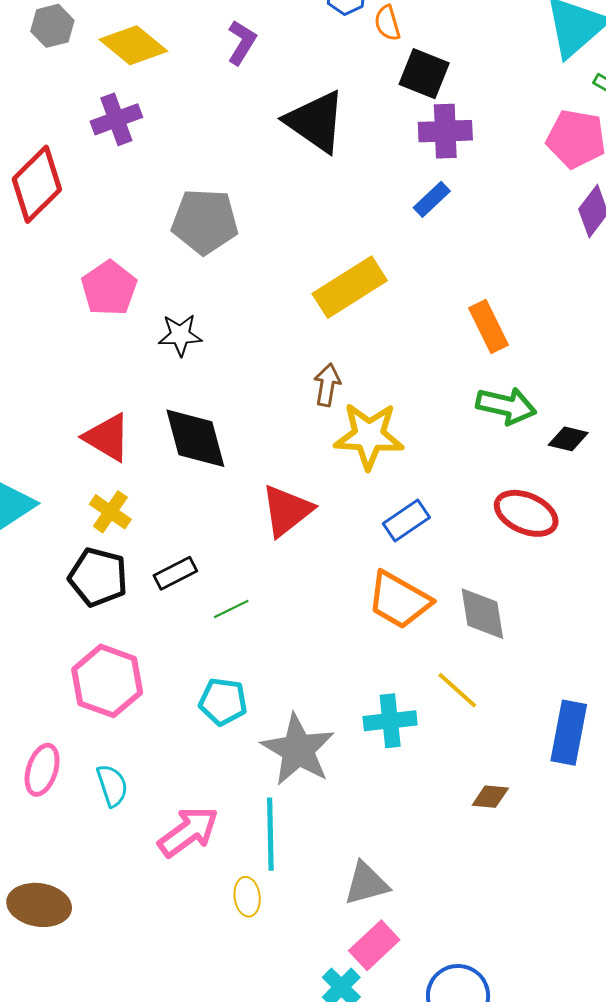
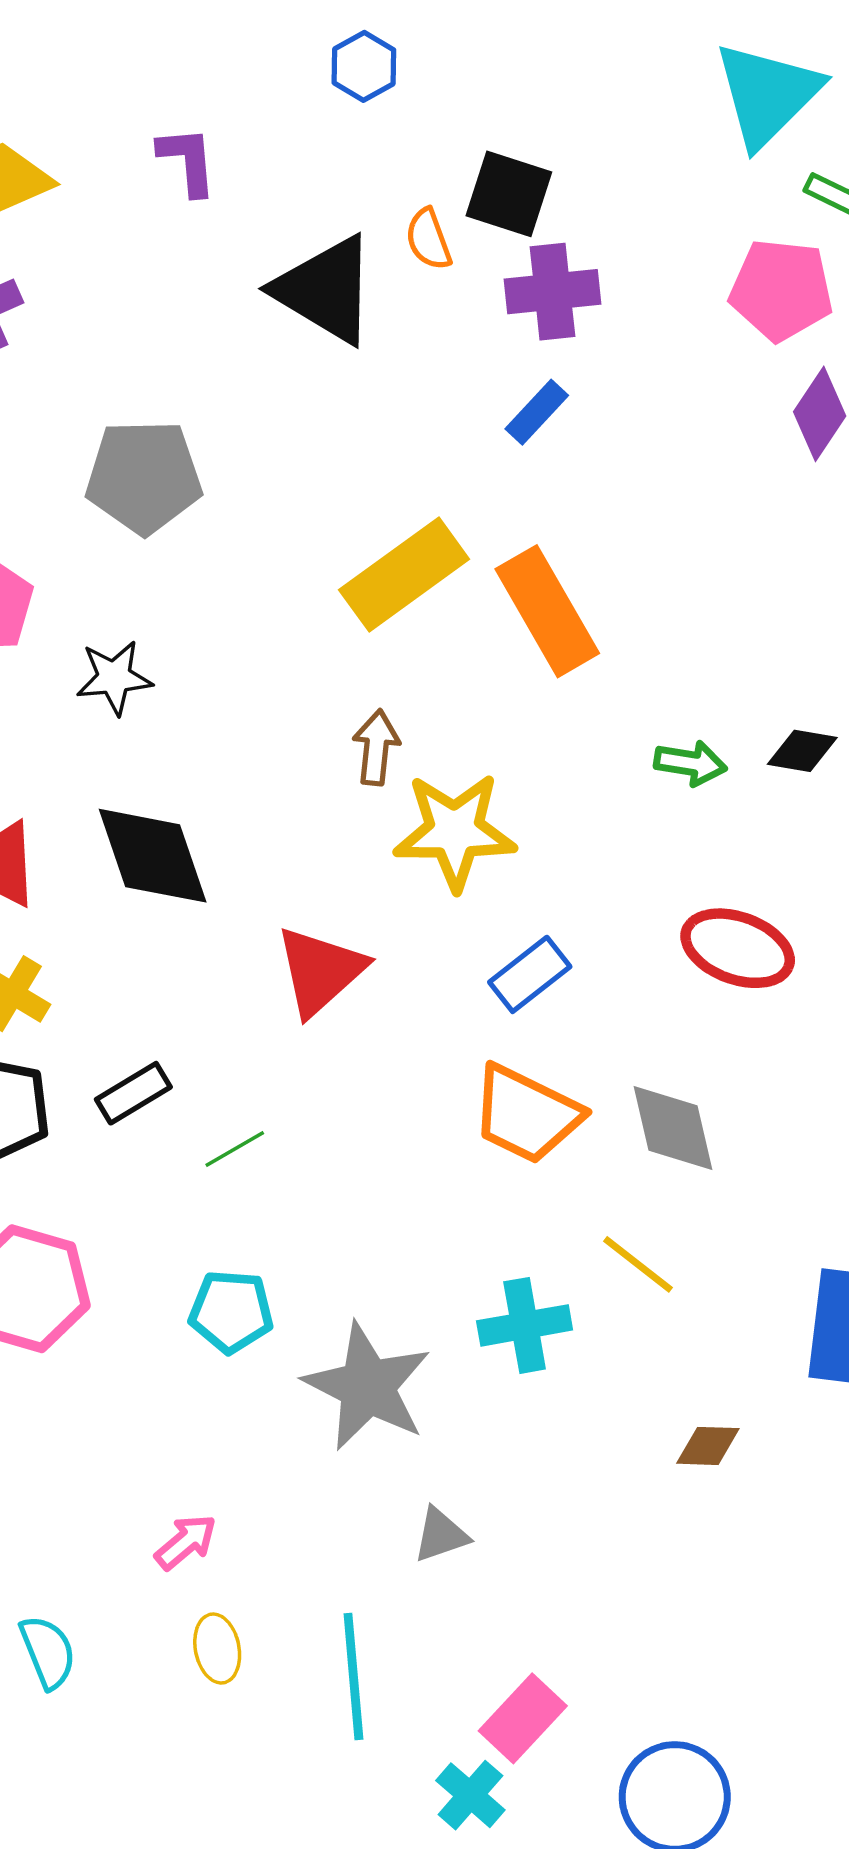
orange semicircle: (387, 23) -> (428, 239), moved
purple L-shape: (242, 42) -> (188, 161), turned -33
orange rectangle: (488, 326) -> (547, 611), moved, size x1.4
green arrow: (506, 406) -> (690, 763), size x0.7
black diamond: (568, 439) -> (802, 751), moved
cyan semicircle: (112, 785) -> (48, 1652), moved
pink arrow: (188, 832) -> (186, 1542), size x0.6
cyan line: (270, 834) -> (353, 1676), moved
gray triangle: (366, 884) -> (441, 1535), moved, size x0.7
yellow ellipse: (247, 897) -> (217, 1648), moved

